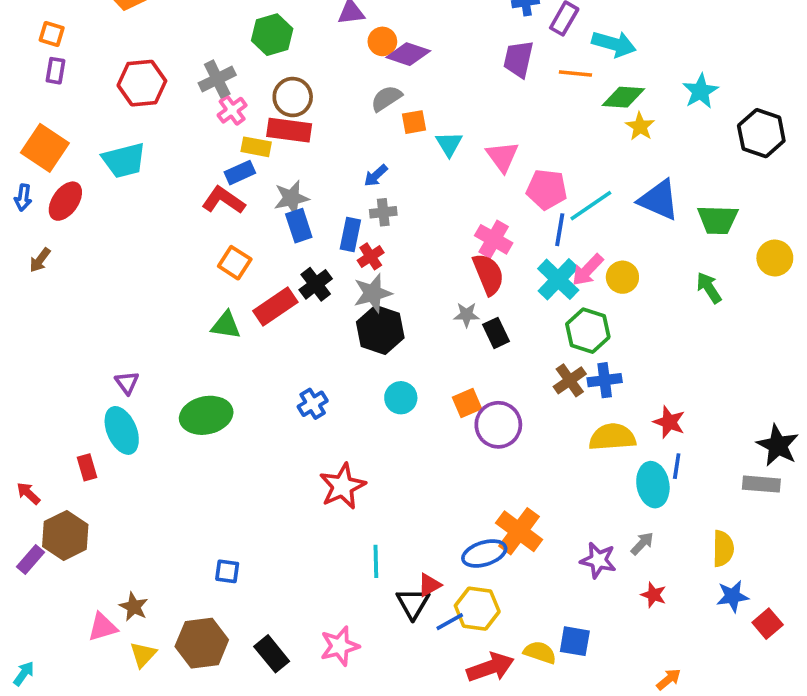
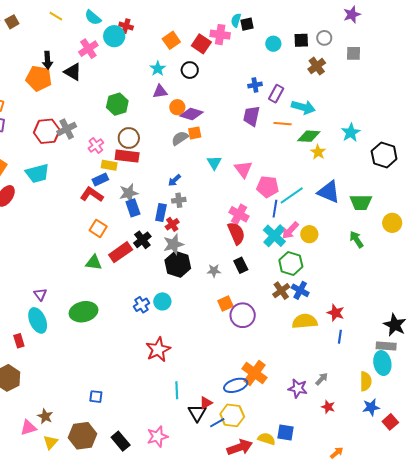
gray cross: (217, 79) -> (67, 129), moved
orange square: (414, 122) -> (195, 133), moved
gray star: (466, 315) -> (214, 271), moved
blue cross: (605, 380) -> (300, 290), turned 36
cyan circle: (401, 398) -> (162, 301), moved
cyan ellipse: (653, 485) -> (382, 363), moved

